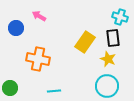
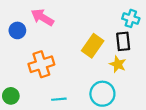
pink arrow: (39, 16) -> (42, 17), size x1.5
orange cross: (38, 59) -> (41, 64), turned -30
cyan circle: (107, 86) -> (102, 94), moved

